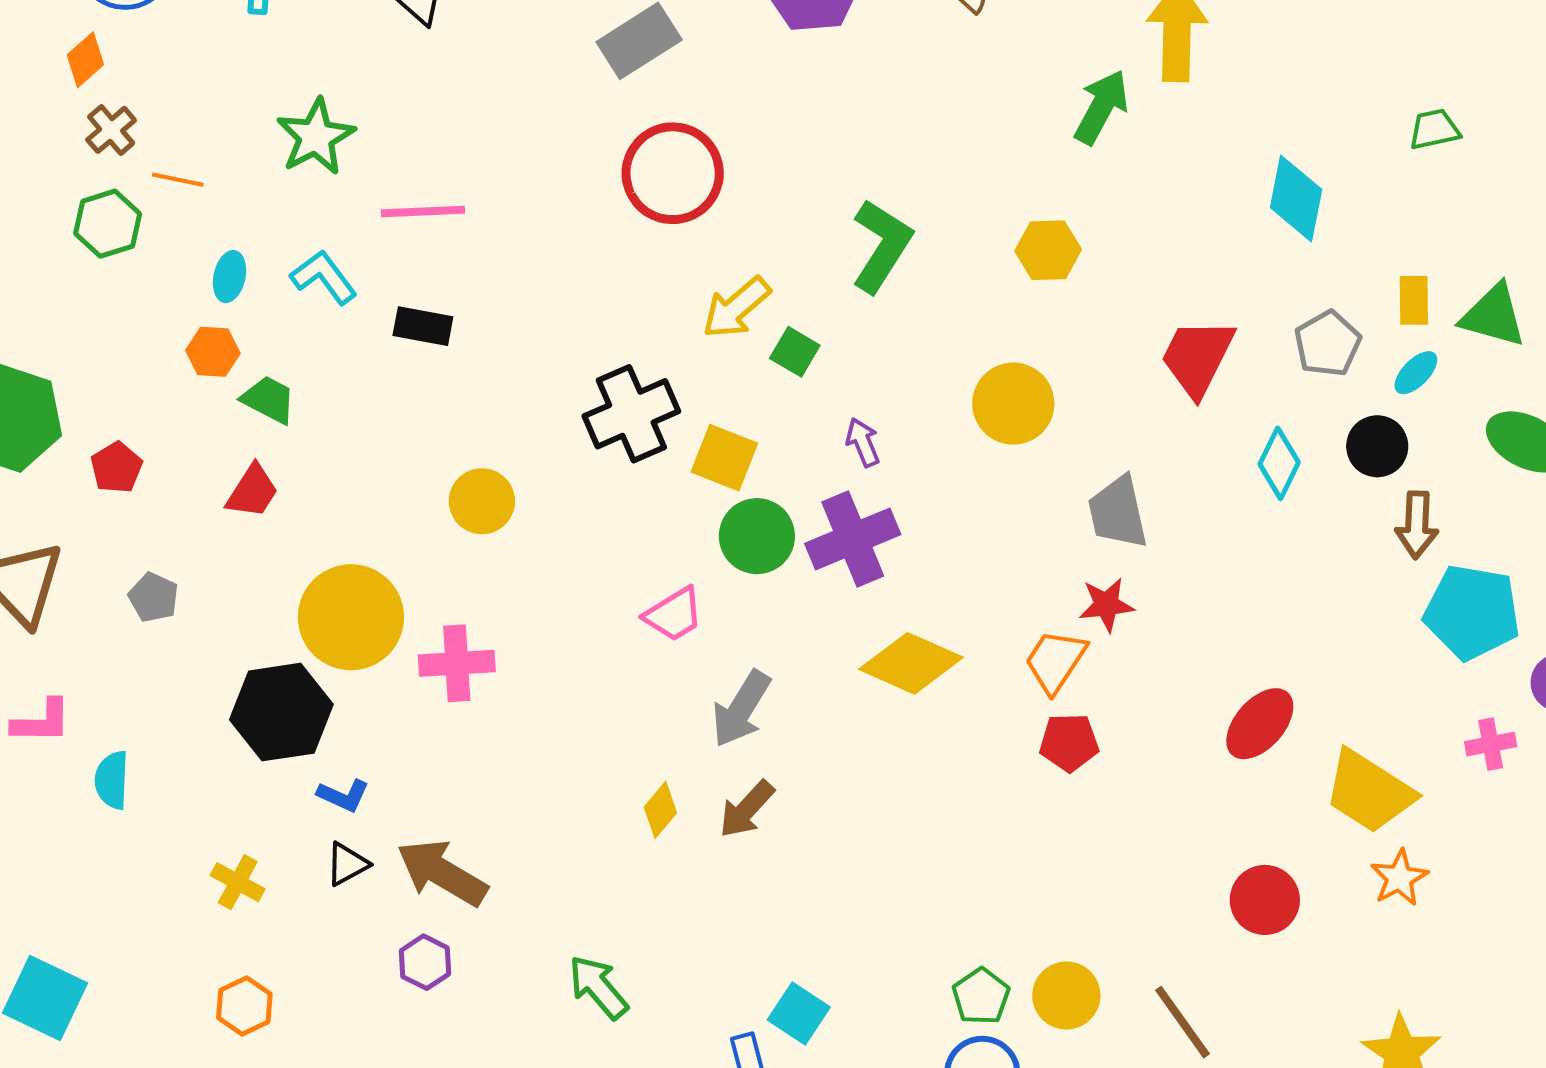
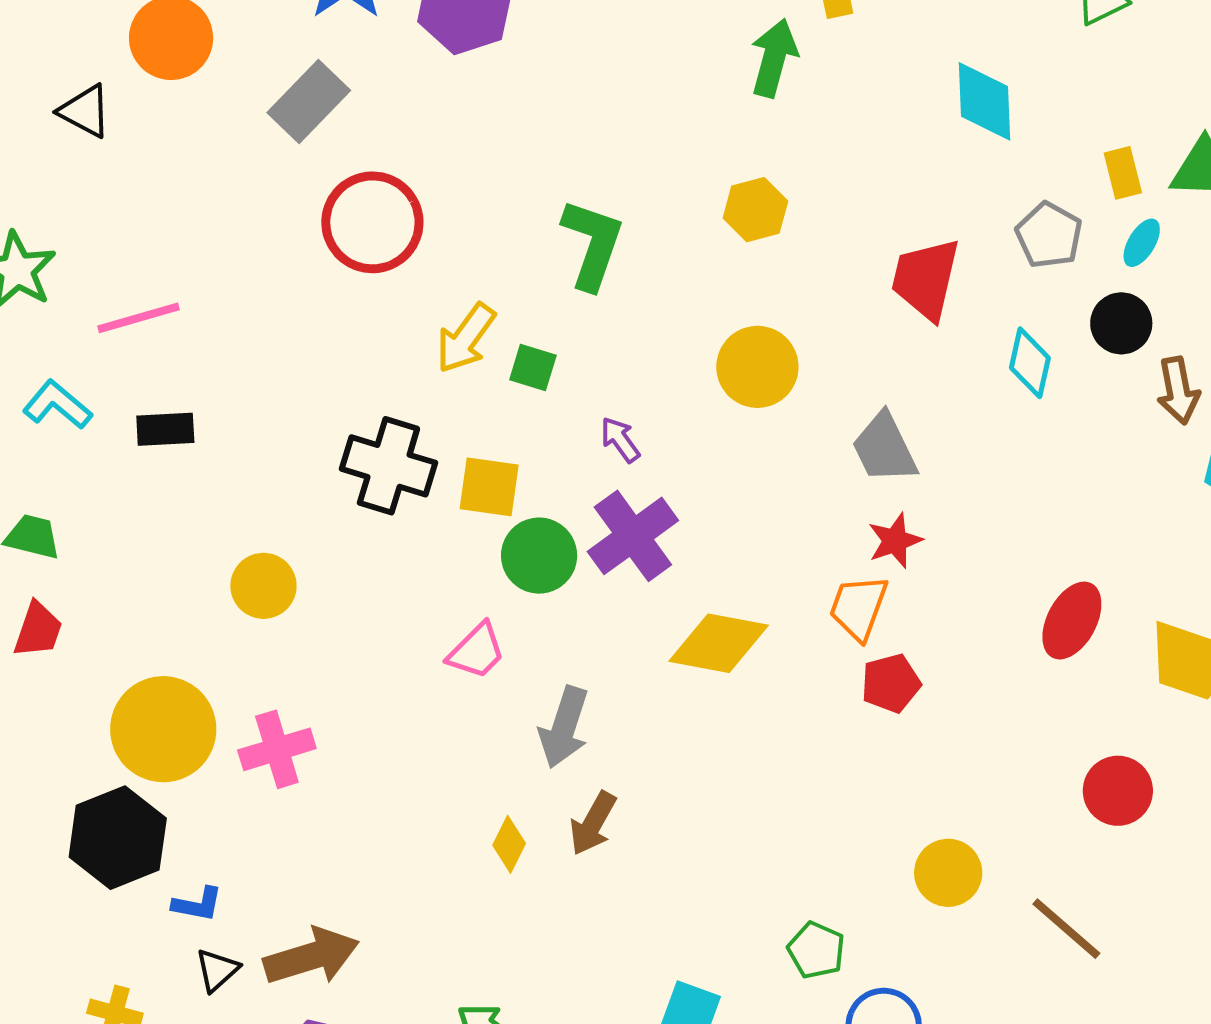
black cross: (631, 414) -> (388, 466), turned -36
brown arrow: (442, 873) -> (311, 956), turned 146
yellow circle: (1066, 995) -> (948, 873), moved
green pentagon: (981, 996) -> (816, 950), moved

